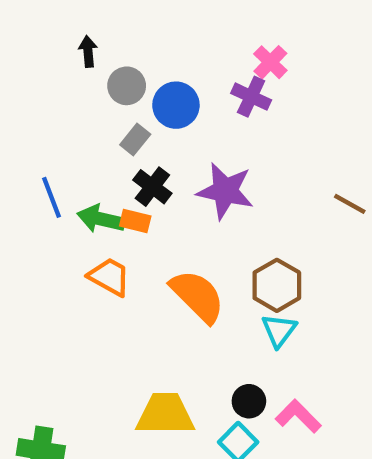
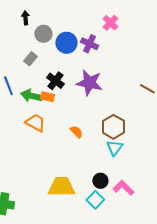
purple cross: (251, 97) -> (89, 44), moved
gray rectangle: (135, 139) -> (30, 59), moved
orange semicircle: (197, 296) -> (76, 132), size x0.5

